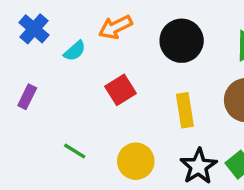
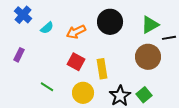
orange arrow: (115, 27) -> (76, 32), moved
red square: (120, 90) -> (76, 62), moved, turned -30
yellow rectangle: (185, 110) -> (102, 69), moved

